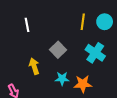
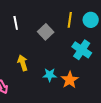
gray square: (58, 50) -> (46, 32), moved
orange star: (83, 84) -> (70, 80), turned -30

